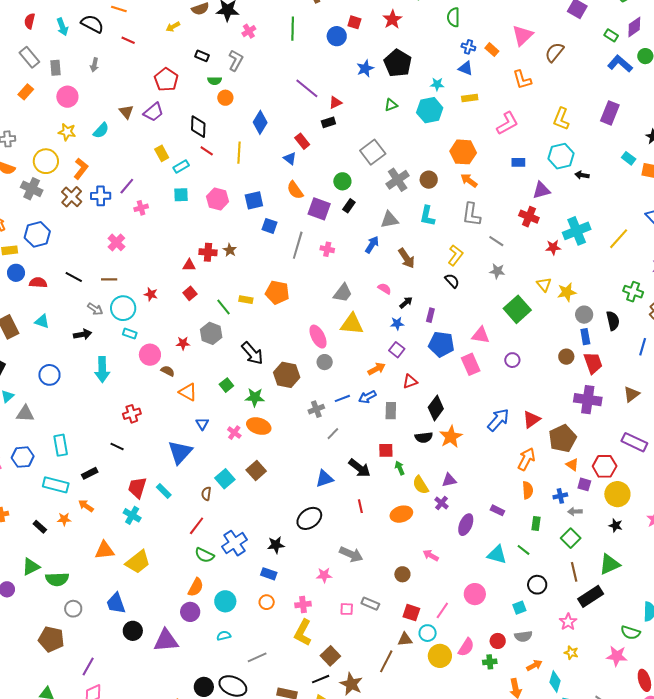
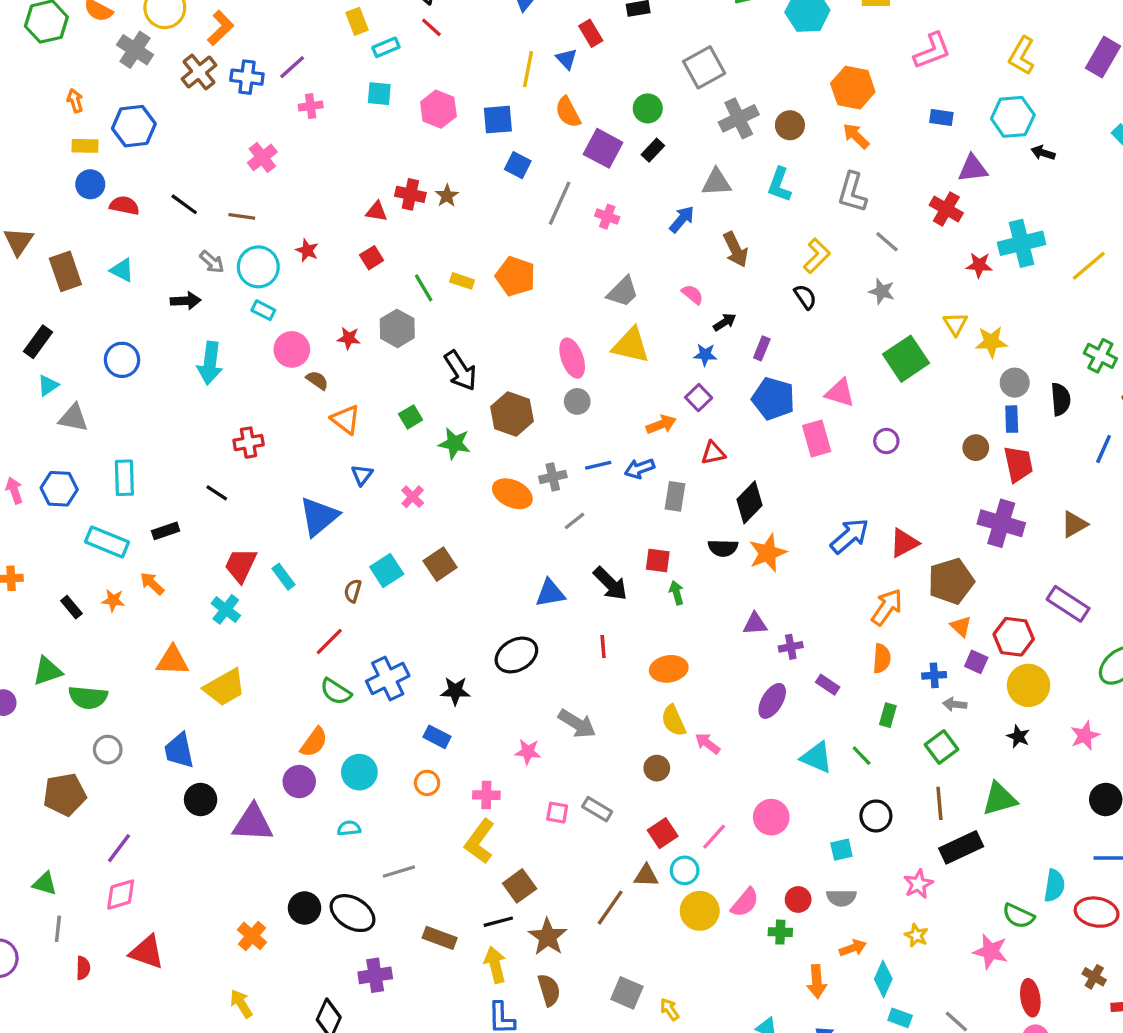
yellow line: (239, 153) -> (528, 69), moved
orange ellipse: (259, 426) -> (512, 494), moved
yellow semicircle: (421, 485) -> (673, 721), moved
purple cross: (441, 503) -> (791, 647), moved, turned 32
red square: (411, 613) -> (663, 833), turned 30
brown pentagon: (51, 639) -> (65, 795), turned -30

